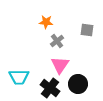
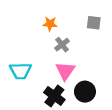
gray square: (87, 30) -> (94, 23), moved
cyan trapezoid: (19, 77) -> (20, 71), moved

